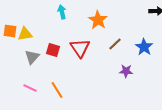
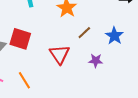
red triangle: (80, 48) -> (60, 54), moved
red square: (53, 50) -> (20, 39), size x1.5

